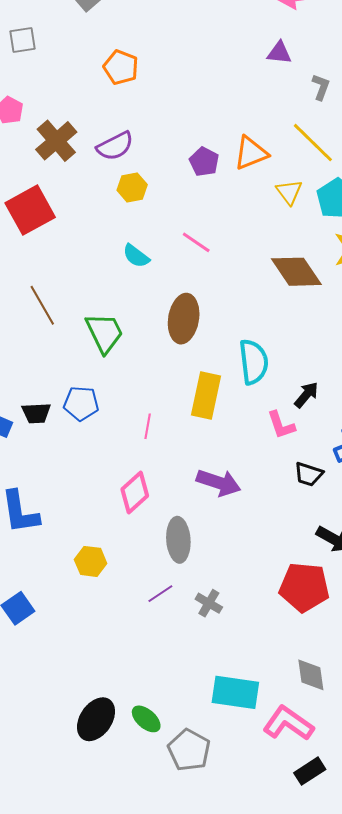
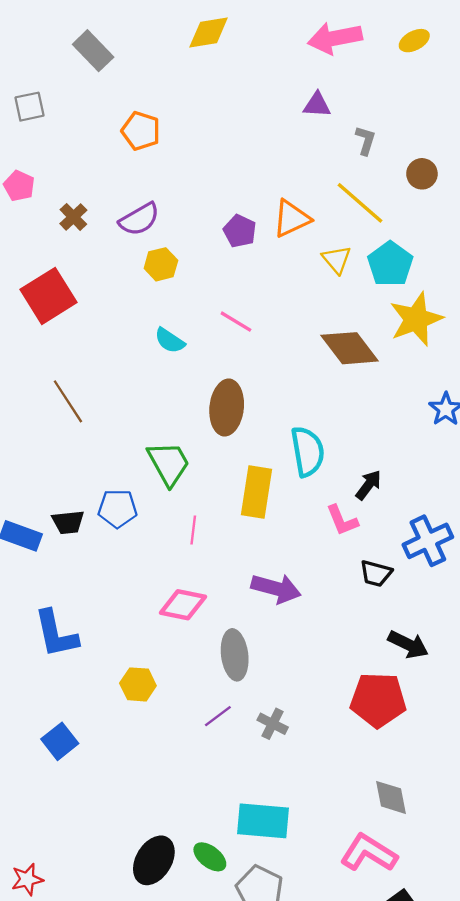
brown cross: (56, 141) -> (73, 217), size x0.6
green trapezoid: (104, 333) -> (169, 464), moved
pink diamond: (135, 492) -> (183, 605), turned 57
cyan rectangle: (235, 692) -> (263, 821), moved

